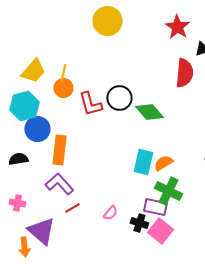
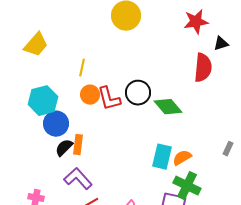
red star: (177, 27) -> (196, 22), turned 30
yellow trapezoid: (33, 71) -> (36, 45), moved
orange circle: (63, 88) -> (90, 95), moved
orange rectangle: (59, 150) -> (78, 145), size x0.7
black semicircle: (18, 159) -> (64, 148), moved, turned -36

